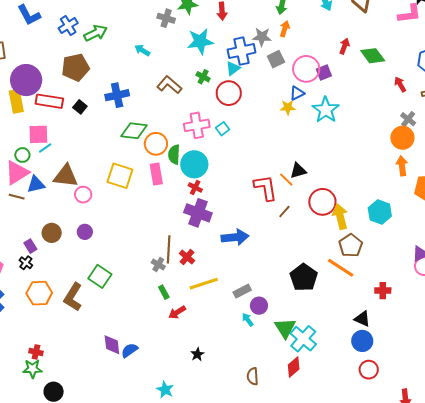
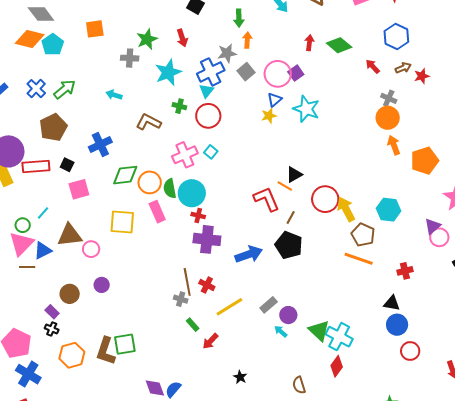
pink square: (38, 134) -> (79, 189), moved
cyan hexagon: (380, 212) -> (389, 210), moved
green square: (100, 276) -> (125, 344), moved, turned -30
black pentagon: (304, 277) -> (289, 245), moved

